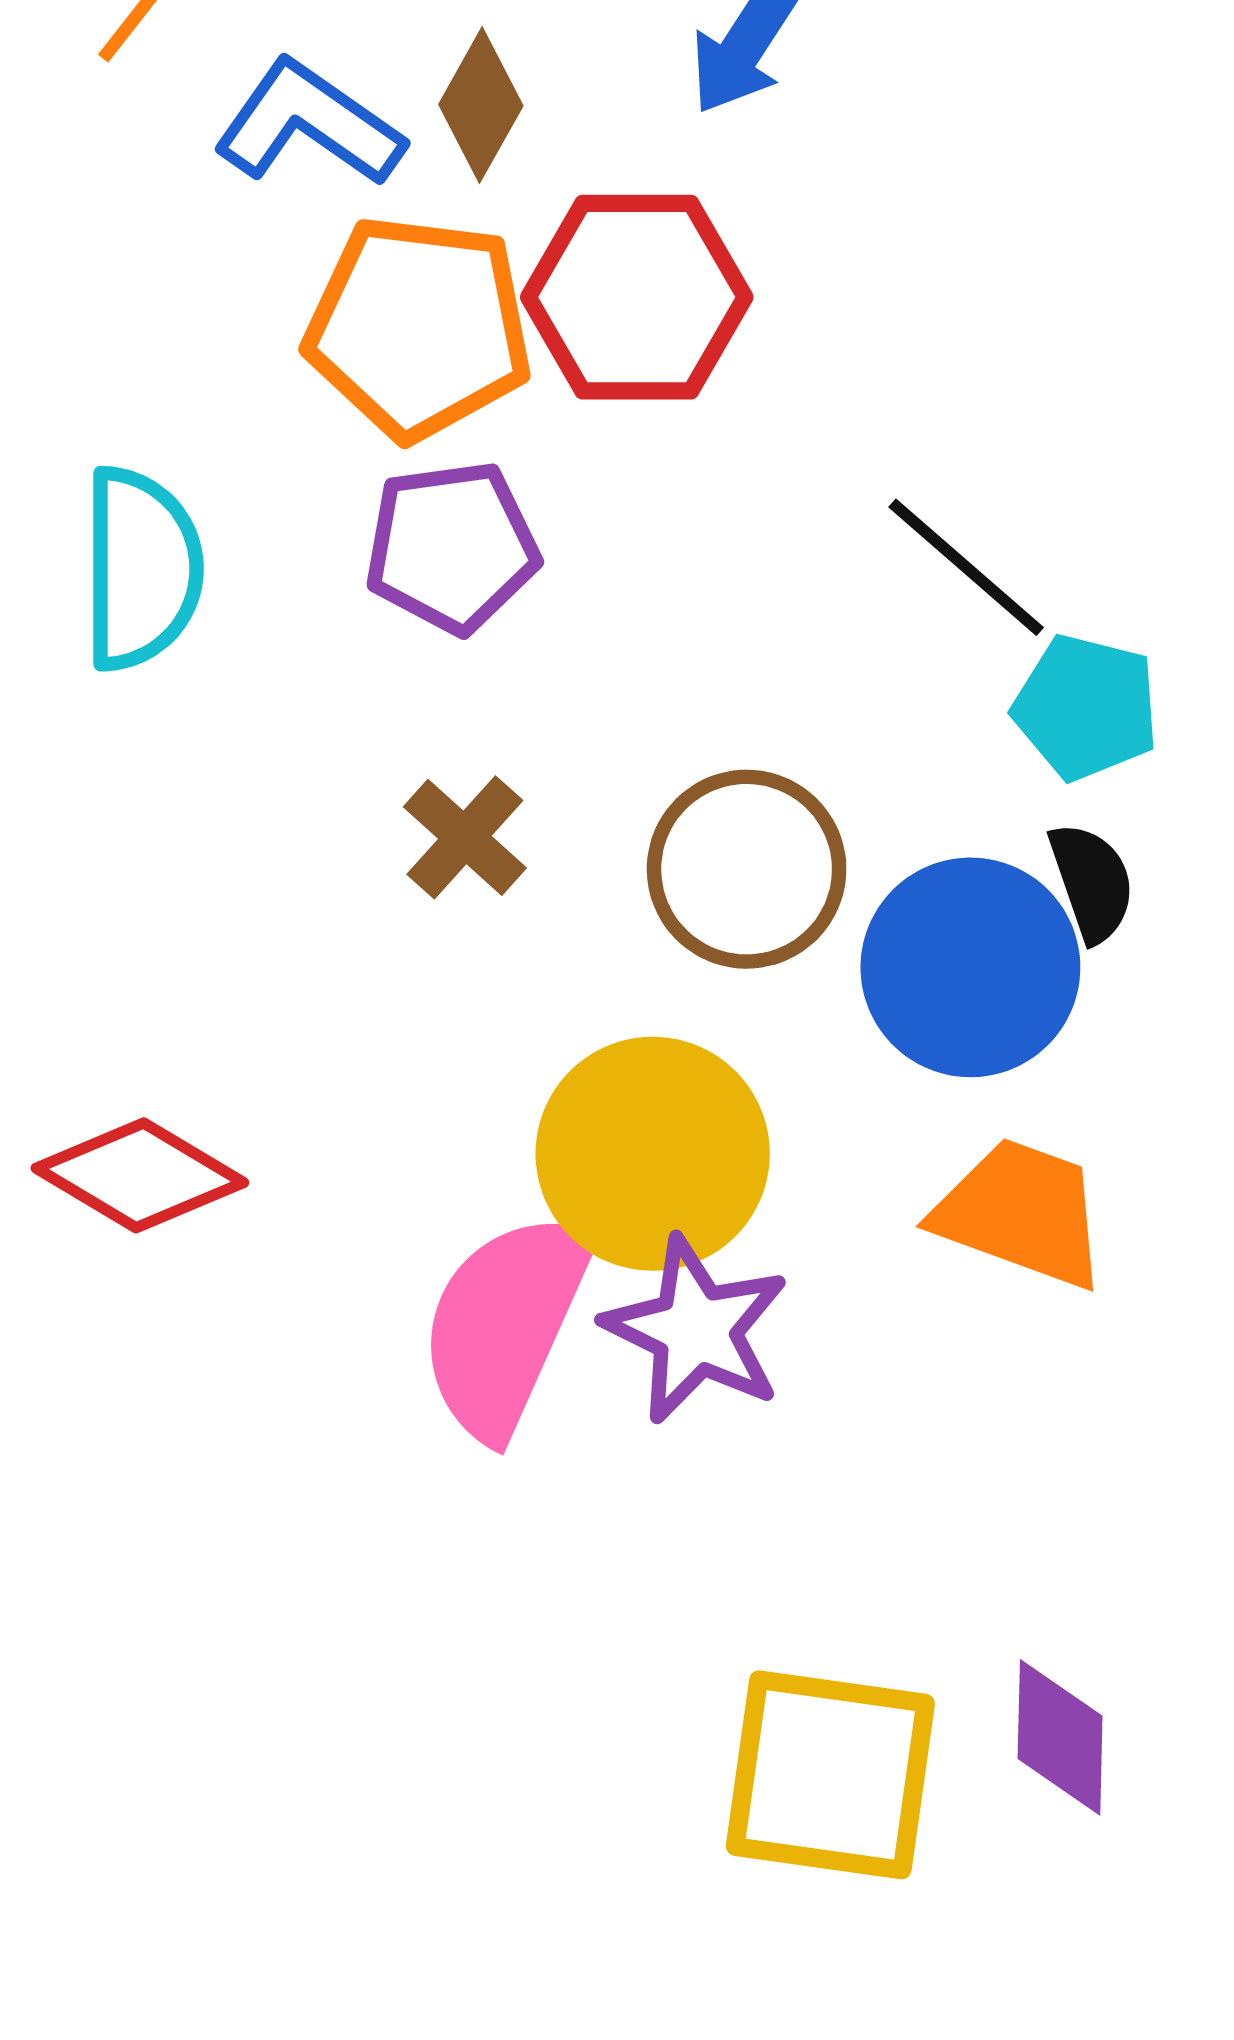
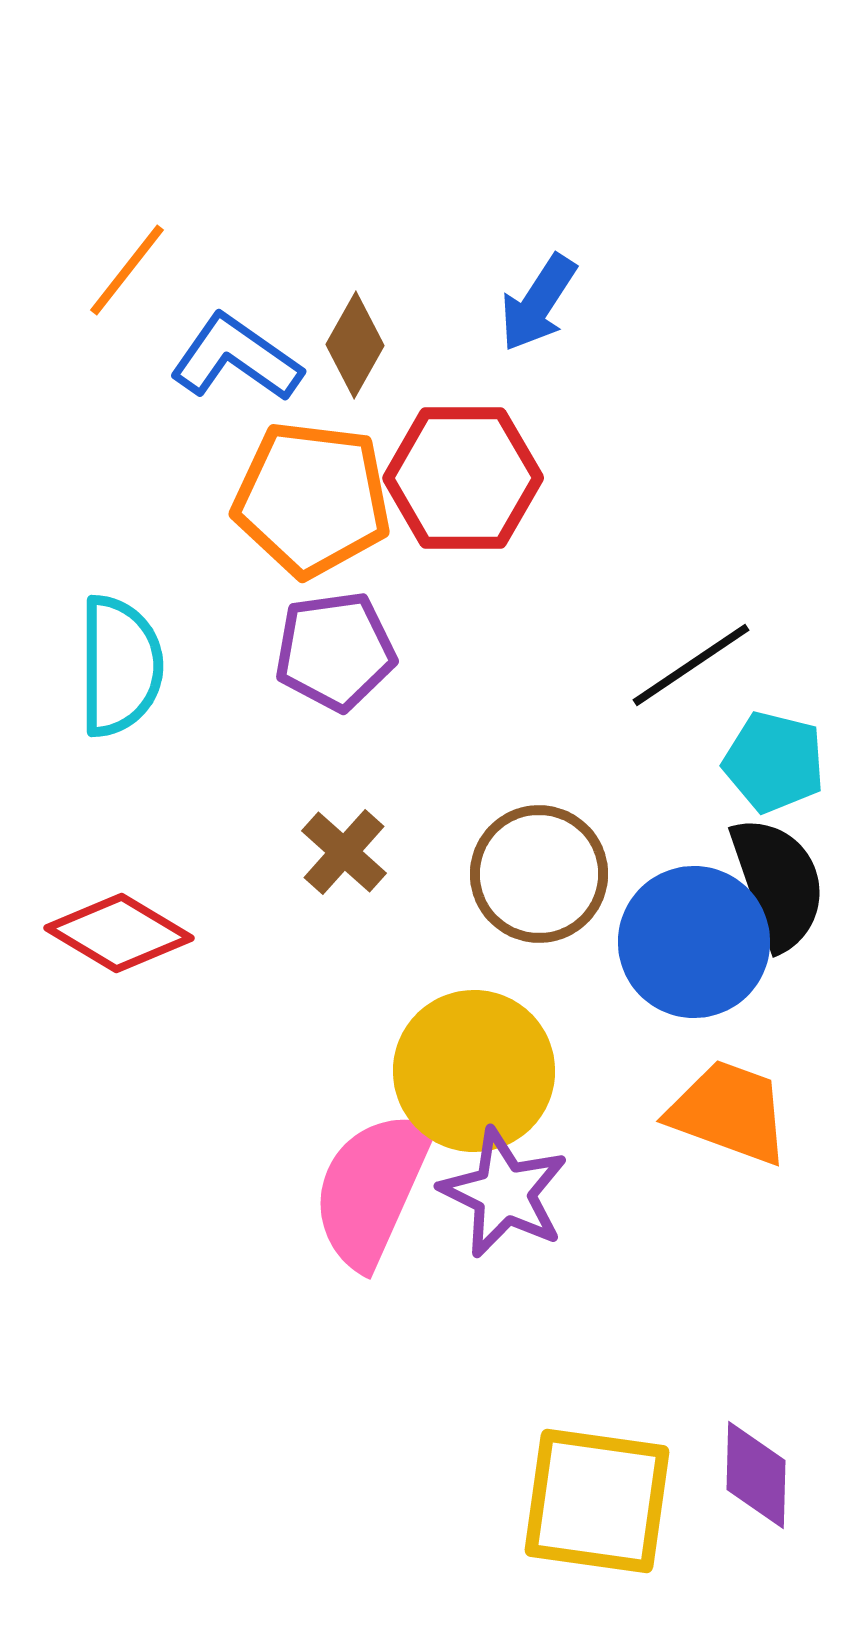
black line: (966, 567) -> (691, 665), turned -75
black semicircle: (1092, 882) -> (778, 883), size x1.6
red diamond: (140, 1175) -> (119, 933), moved

